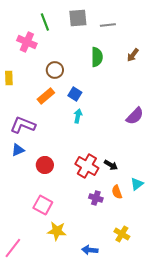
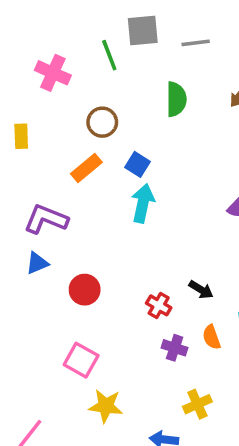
green line: (45, 22) -> (109, 55), moved
cyan arrow: (78, 116) -> (143, 203), size x1.5
red cross: (87, 166) -> (159, 305), moved, size x0.6
yellow cross: (122, 234) -> (197, 404), moved, turned 35

